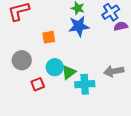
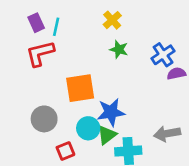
blue star: (79, 26) -> (111, 112), moved
orange square: (49, 37) -> (80, 88), size x1.6

